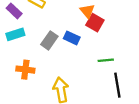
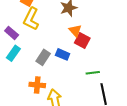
cyan rectangle: (15, 34) -> (13, 53), turned -35
orange cross: (25, 70) -> (37, 85), moved

